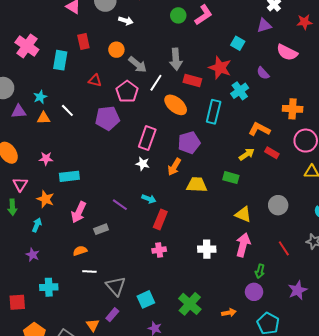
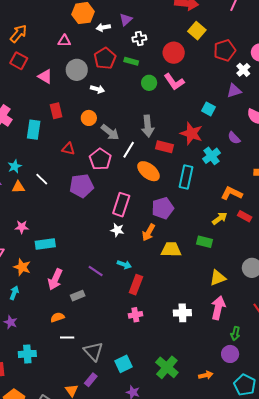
pink L-shape: (204, 15) -> (174, 82), turned 90
yellow triangle: (243, 214) -> (218, 278), turned -42

